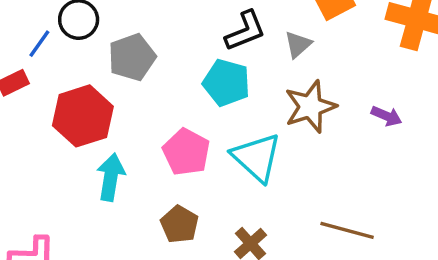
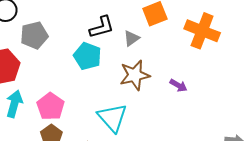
pink pentagon: (186, 152) -> (51, 106), moved
cyan triangle: (257, 157) -> (112, 118), moved

